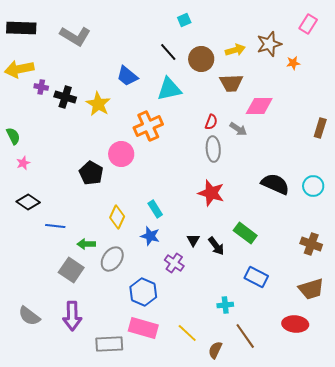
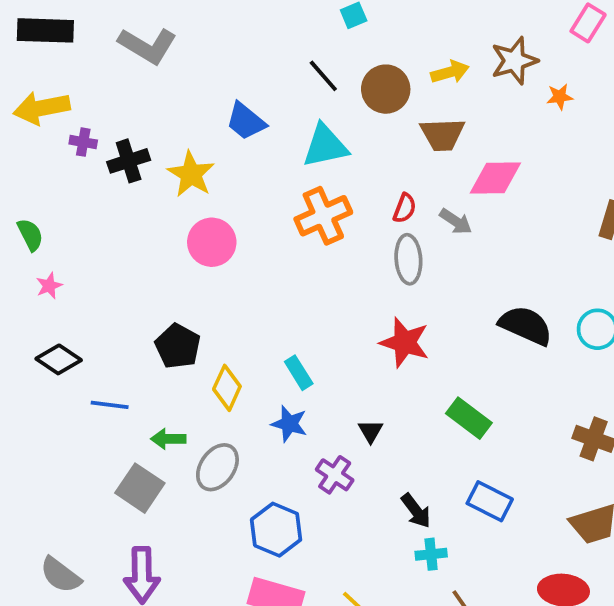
black cross: (65, 97) -> (129, 161), turned -35
orange cross: (148, 126) -> (323, 216), moved
pink circle: (121, 154) -> (212, 242), moved
black pentagon: (91, 173) -> (178, 346), moved
black arrow: (216, 246) -> (416, 511), moved

